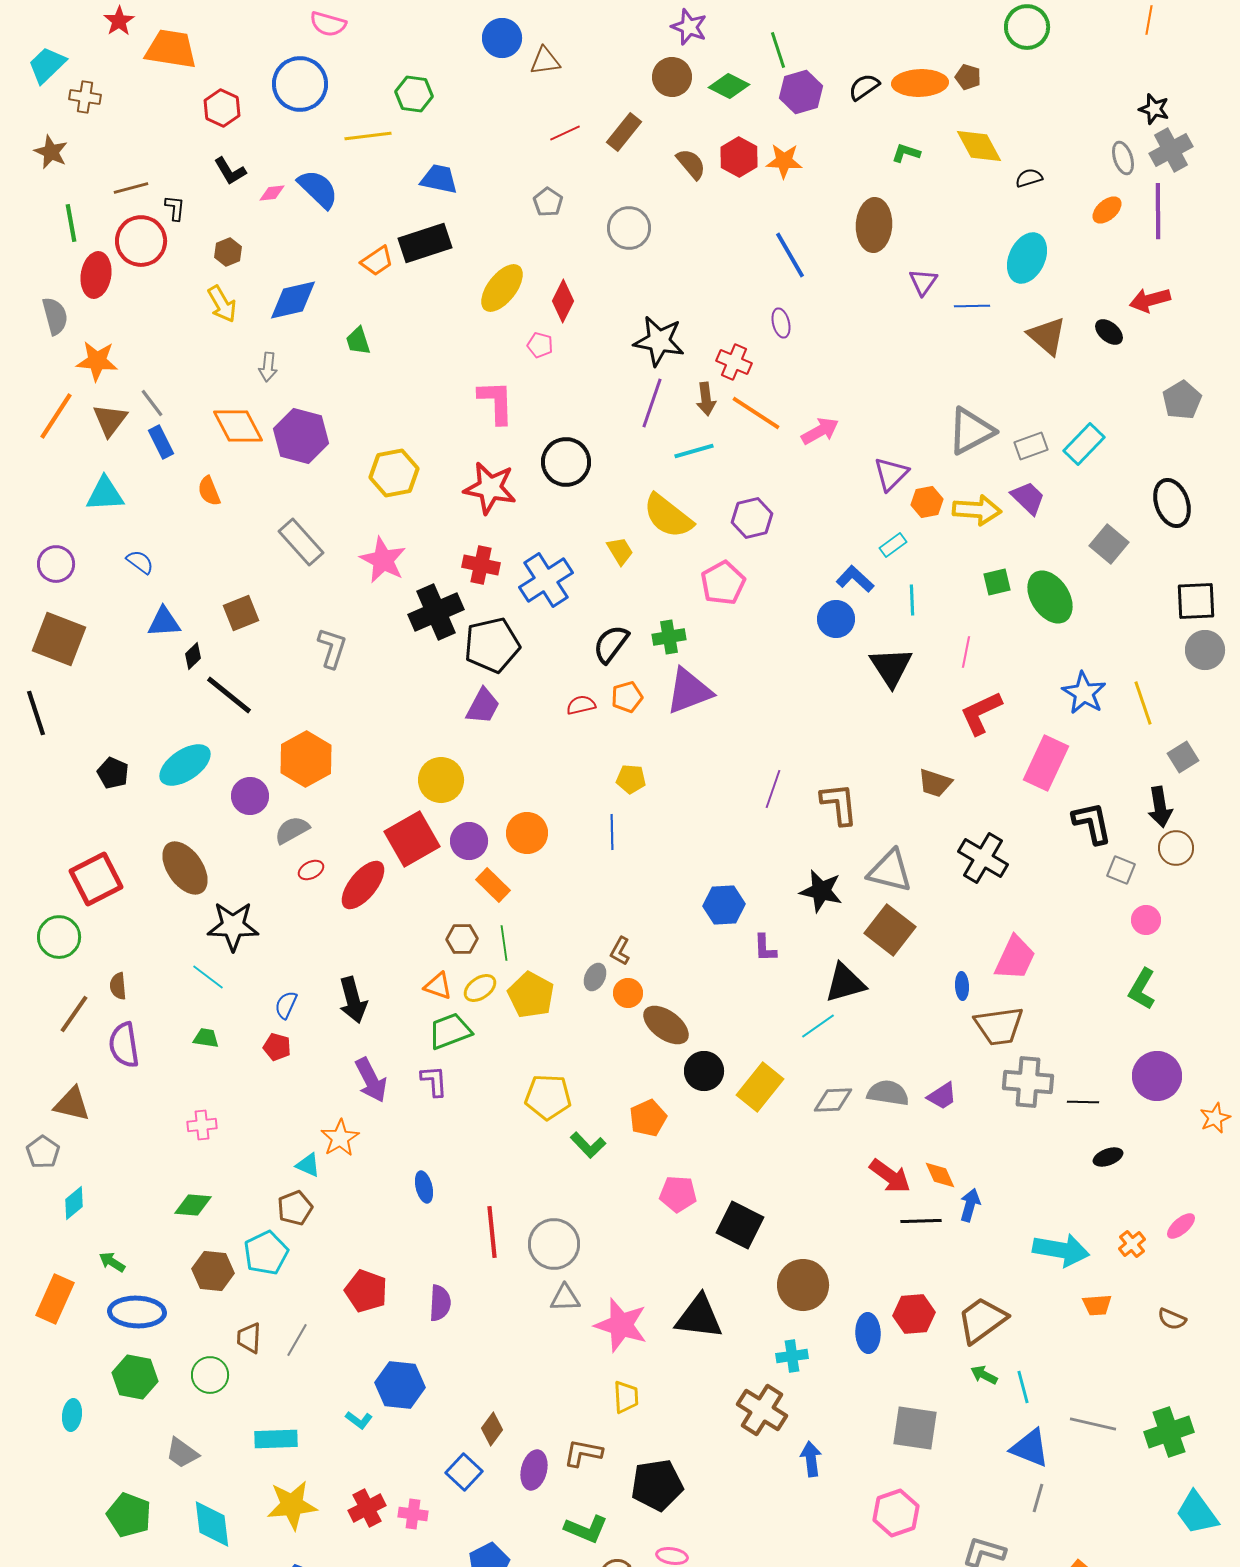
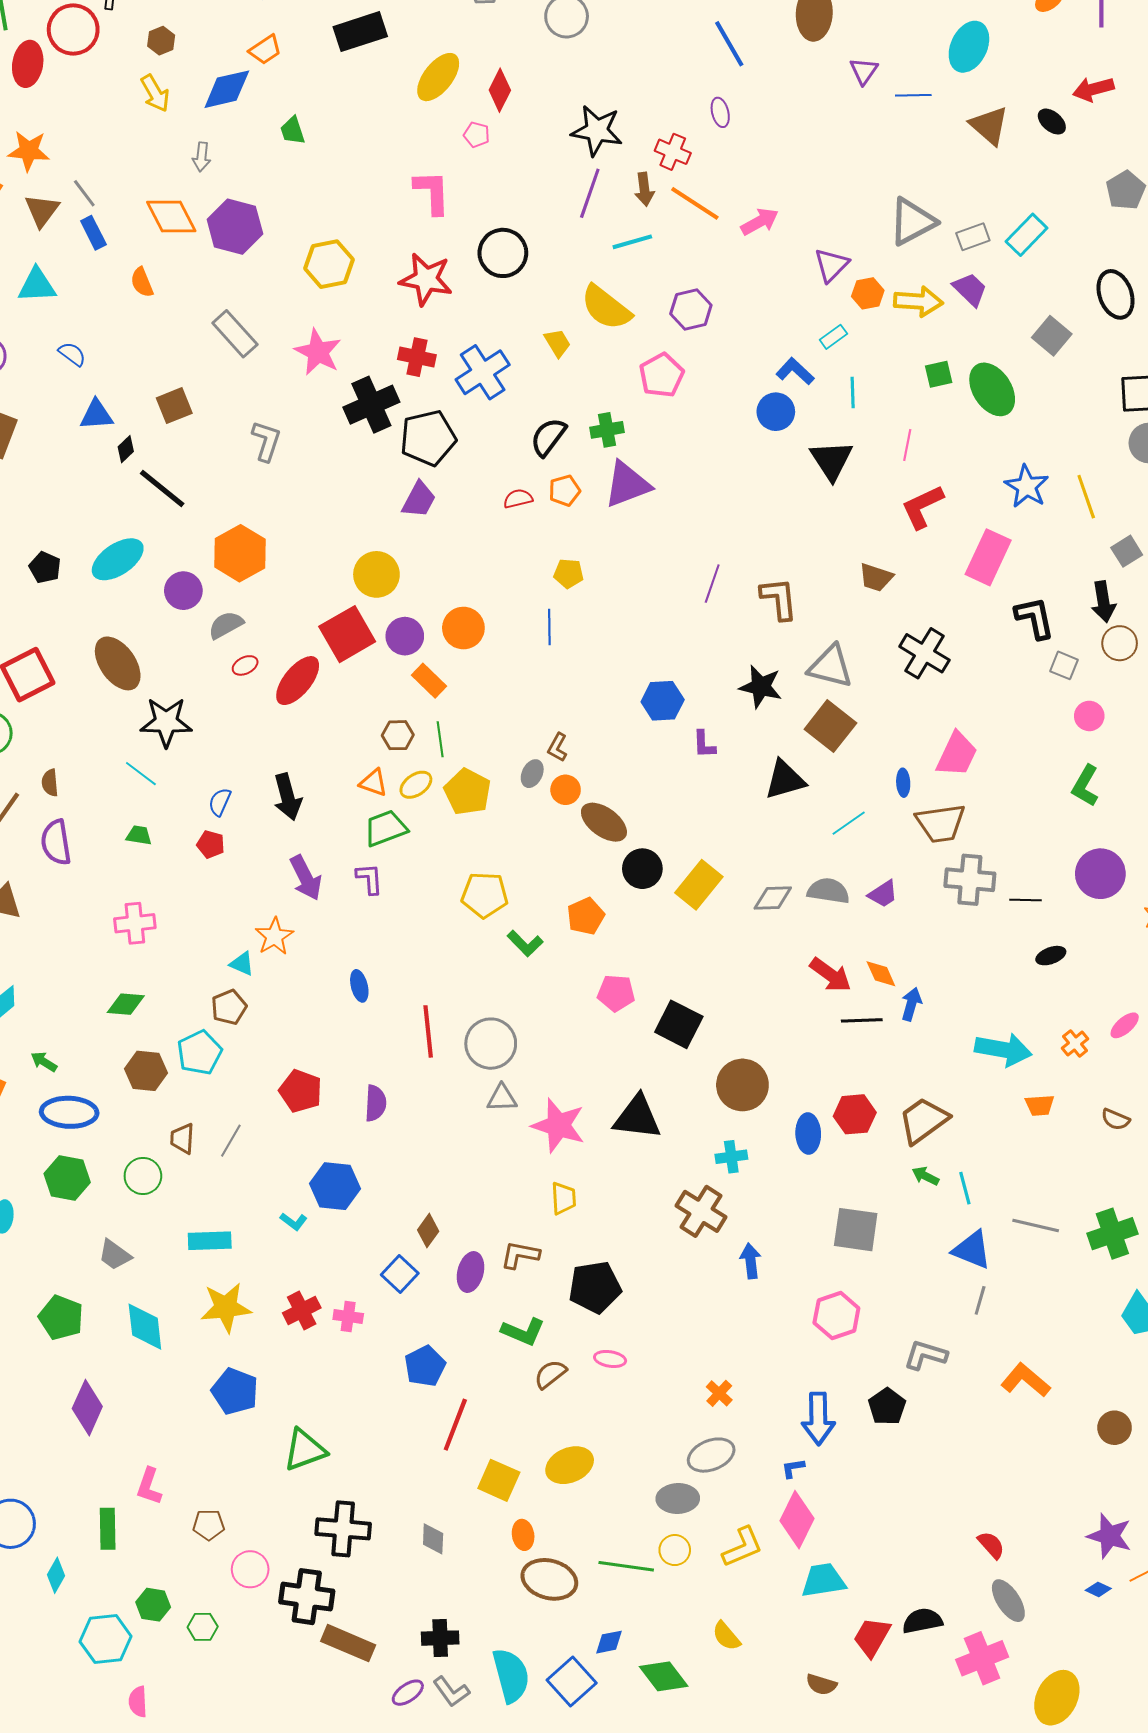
orange trapezoid: (377, 261) -> (265, 50), moved
cyan line: (818, 1026) -> (849, 823), moved
pink cross: (202, 1125) -> (135, 923), size x1.4

